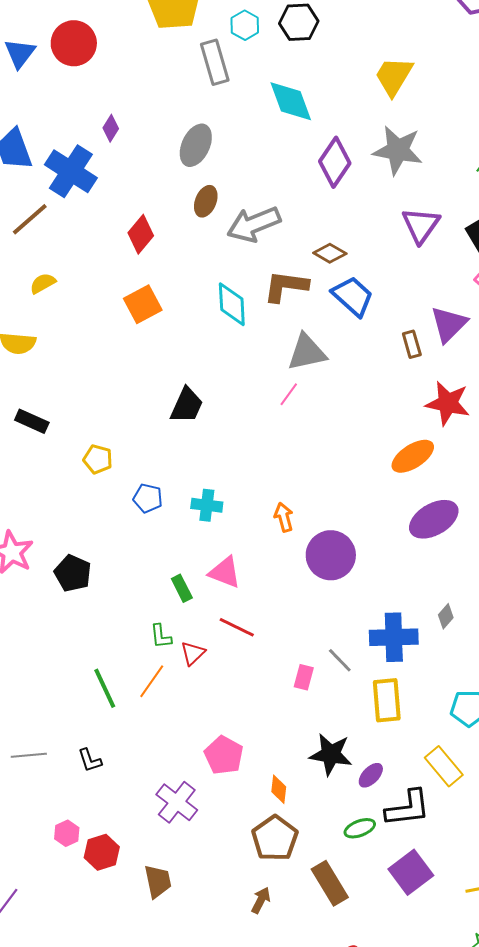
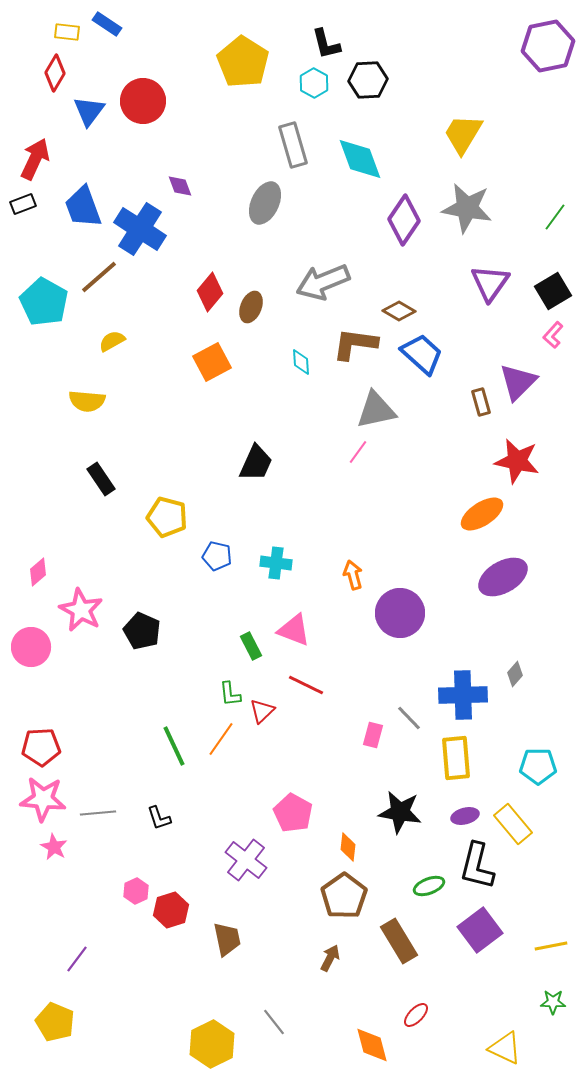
gray rectangle: (215, 62) -> (293, 145), moved
purple diamond: (111, 128) -> (180, 186), turned -52
brown ellipse: (206, 201) -> (251, 307), moved
cyan diamond: (232, 304) -> (301, 362), size x0.6
black rectangle: (32, 421) -> (101, 479), turned 32
yellow pentagon: (98, 459) -> (167, 517), size x1.4
purple ellipse: (371, 775) -> (465, 816), moved, turned 32
black L-shape: (408, 808) -> (477, 866), turned 111

